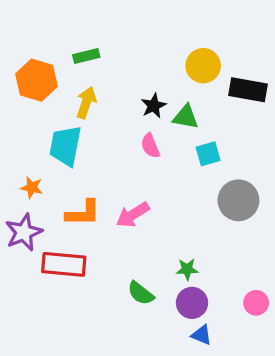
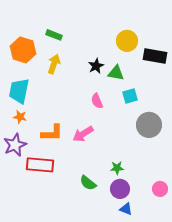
green rectangle: (86, 56) -> (54, 35), turned 35
cyan trapezoid: (65, 146) -> (19, 91), moved
pink semicircle: (150, 146) -> (97, 101), moved

